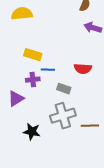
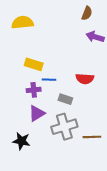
purple triangle: (16, 99) -> (37, 113), moved
black star: (32, 132) -> (21, 141), moved

